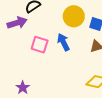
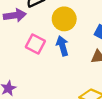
yellow circle: (74, 16) -> (64, 19), moved

